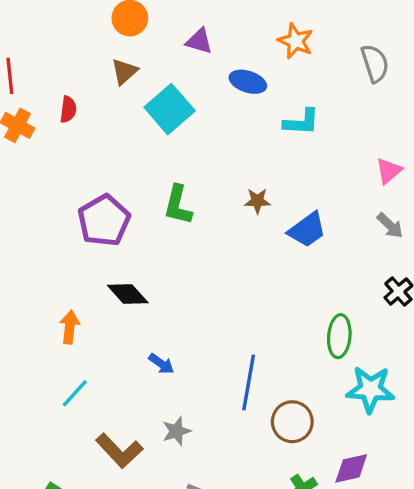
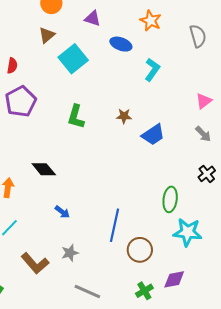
red semicircle: (68, 109) -> (12, 66), moved
cyan L-shape: (301, 122) -> (152, 70), turned -60
purple pentagon: (104, 221) -> (21, 101), moved

